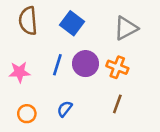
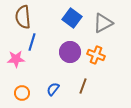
blue square: (72, 23) -> (72, 18), moved
blue line: (57, 65) -> (32, 42), moved
brown line: (117, 104) -> (83, 86), moved

